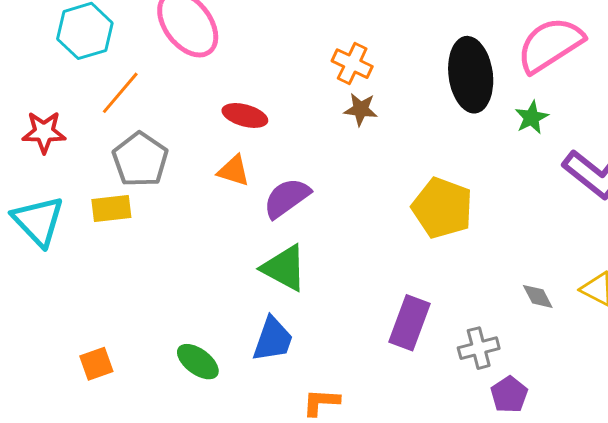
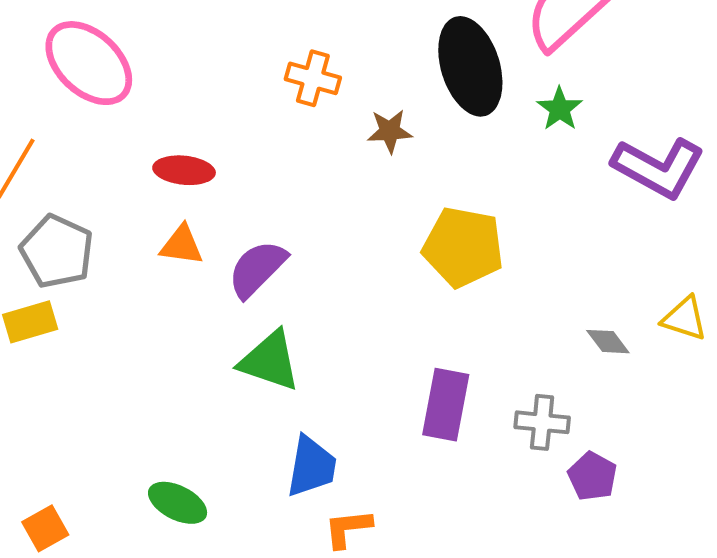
brown star: (361, 109) -> (390, 131), moved
blue trapezoid: (273, 339) -> (311, 466), moved
gray cross: (479, 348) -> (542, 422), turned 30

